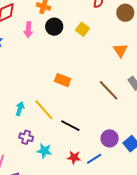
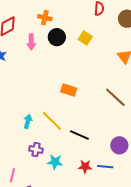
blue line: (94, 159) -> (105, 167), turned 42

